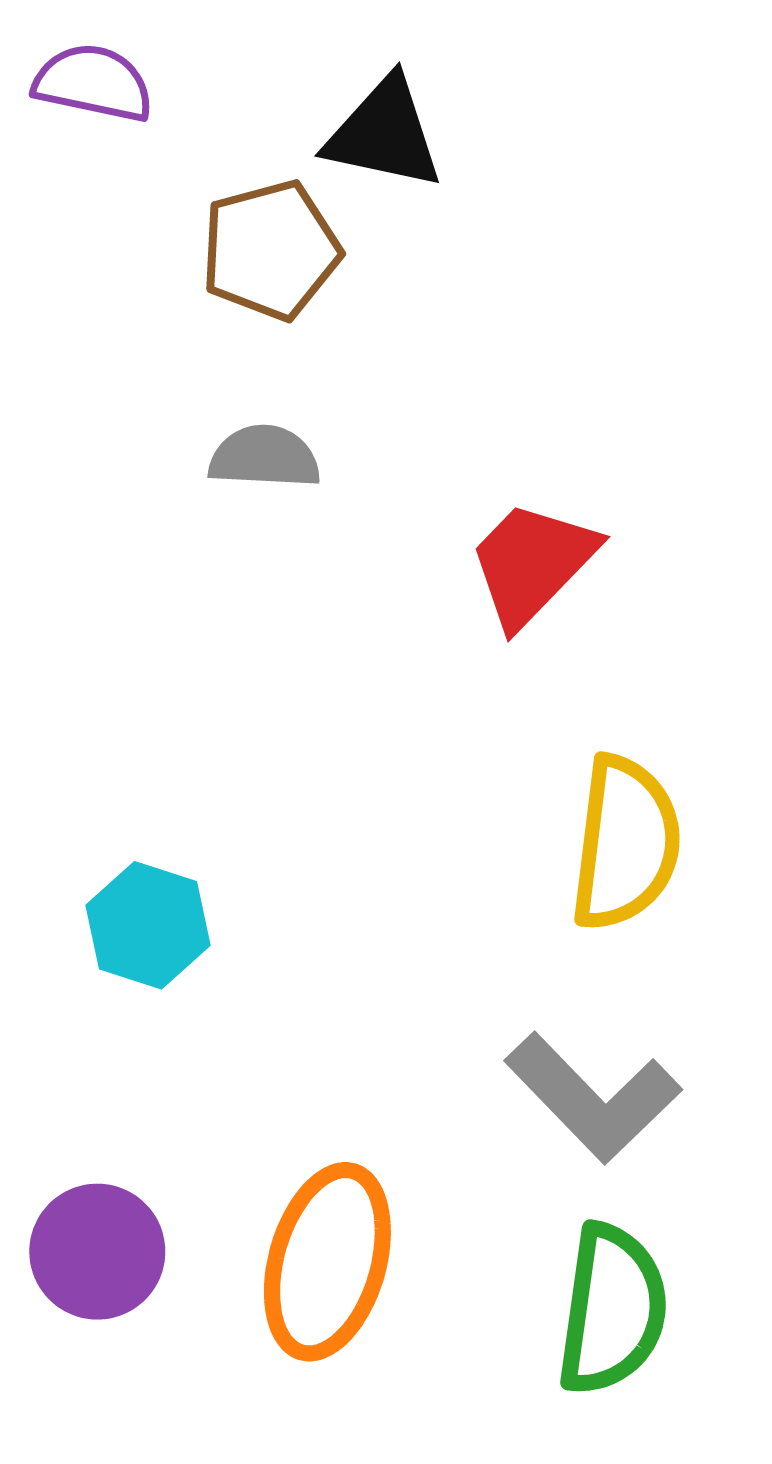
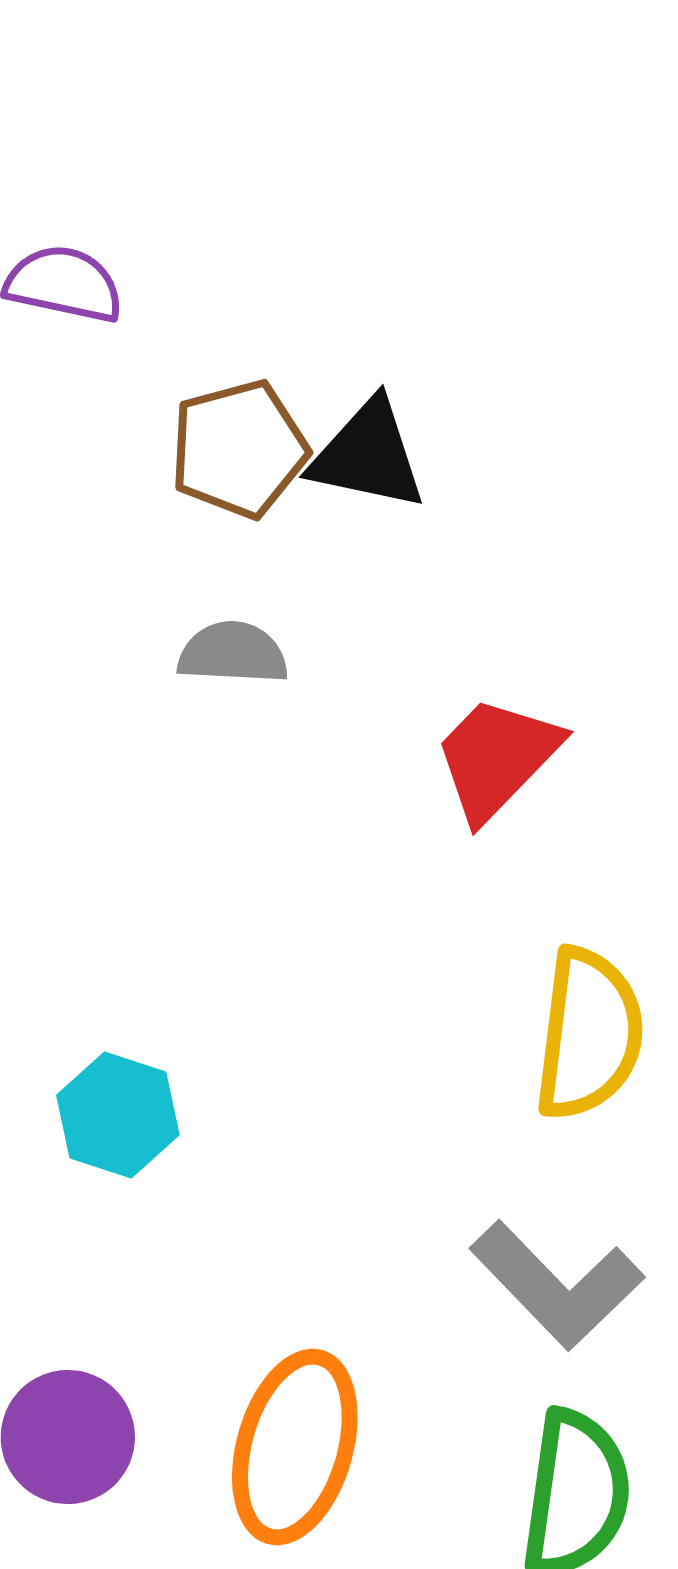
black triangle: (384, 134) -> (368, 455), moved

